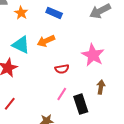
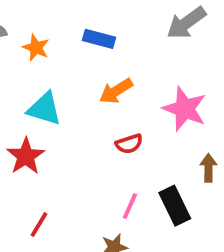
orange arrow: (46, 41) -> (116, 91), moved
pink line: (62, 94) -> (130, 206), moved

